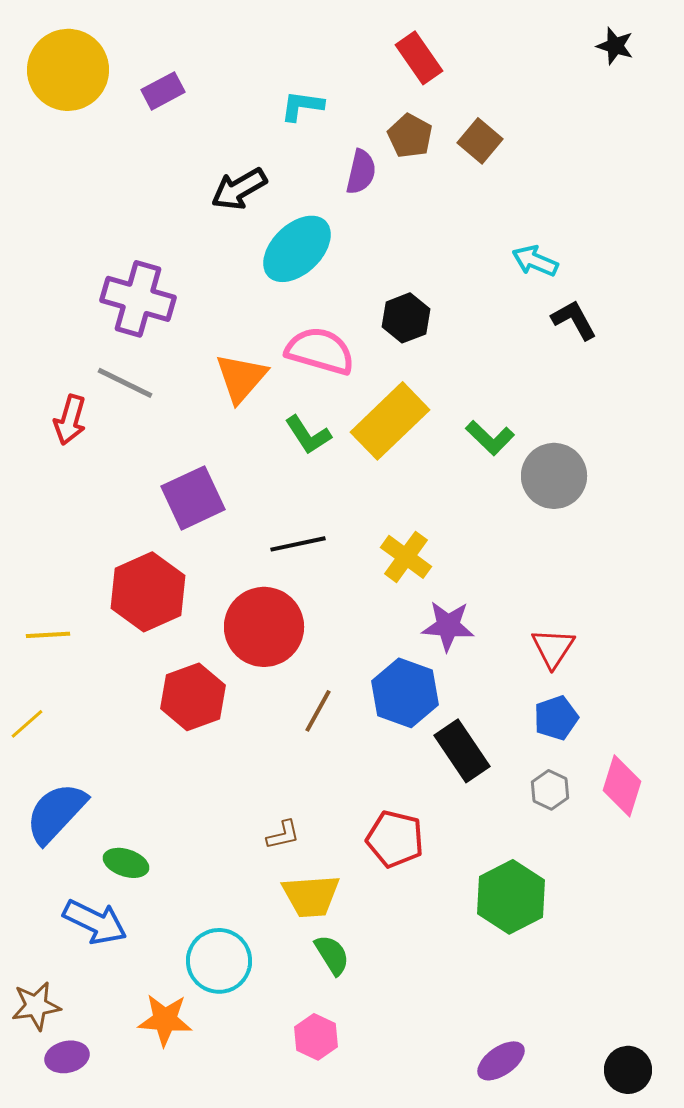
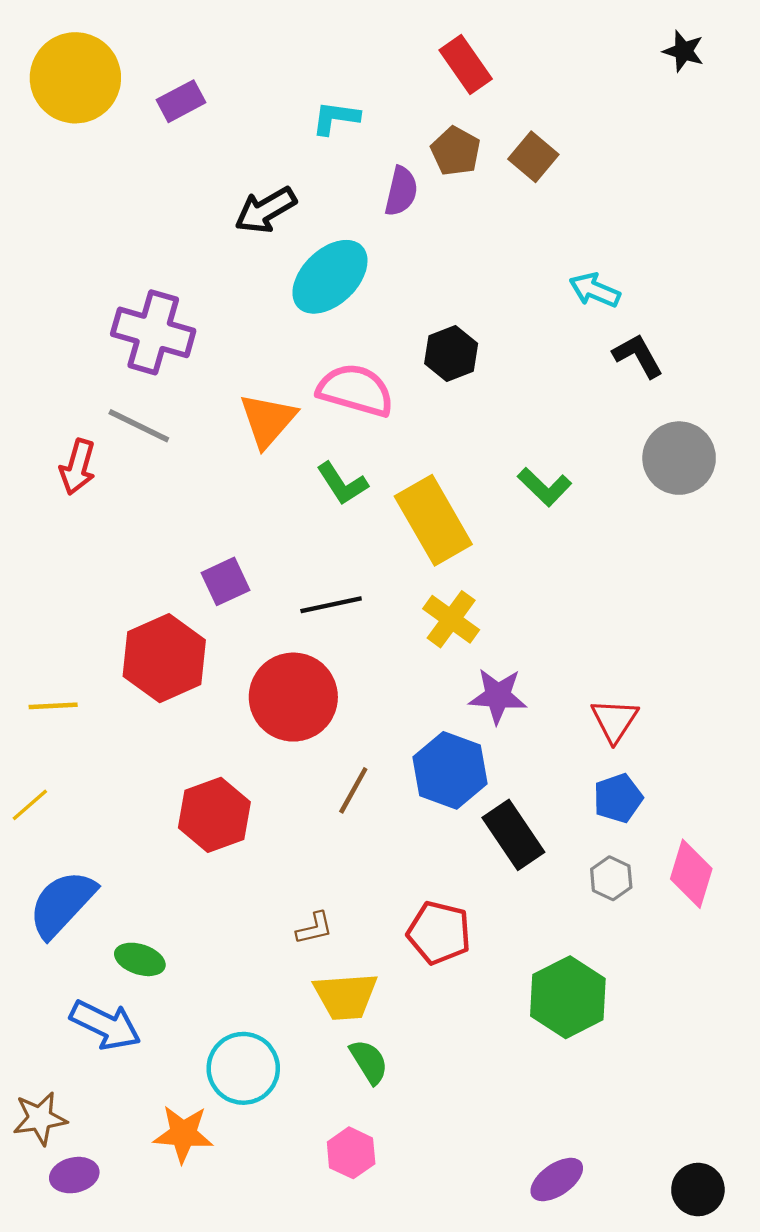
yellow rectangle: (390, 421) -> (433, 520), moved, turned -76
gray circle: (554, 476) -> (679, 458), moved
purple square: (193, 498) -> (225, 581), moved, size x0.7
red hexagon: (193, 697) -> (214, 815), moved

